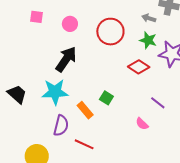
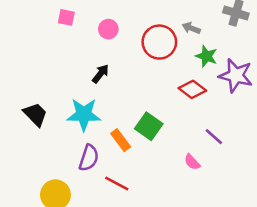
gray arrow: (149, 18) -> (191, 28), moved
black arrow: (66, 59) -> (101, 74), size x0.6
green square: (106, 98) -> (149, 126), size x1.5

